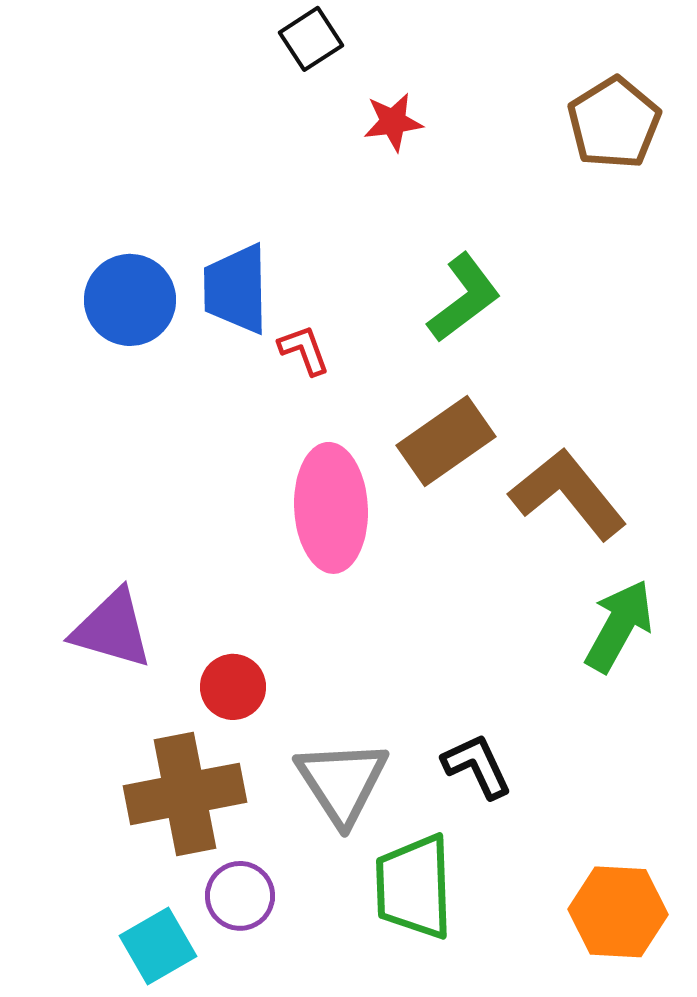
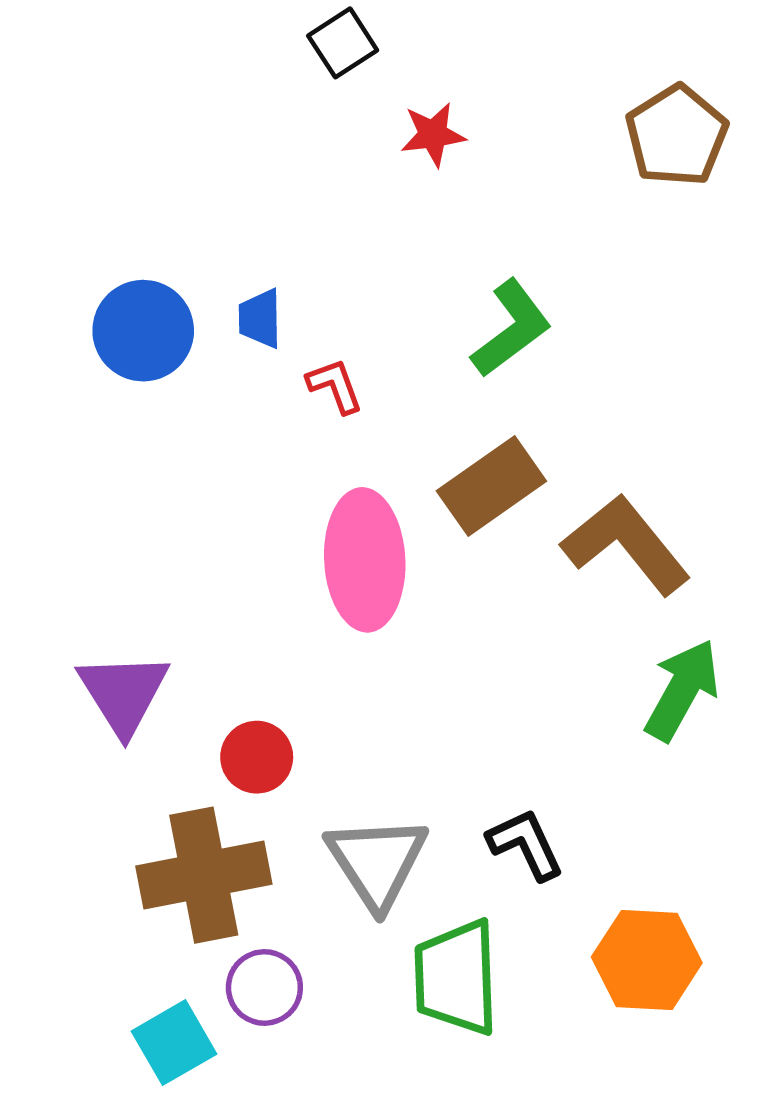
blue trapezoid: (236, 289) -> (260, 319), size x0.6
purple triangle: (112, 629) -> (123, 693), turned 42
orange hexagon: (618, 912) -> (647, 960), moved

